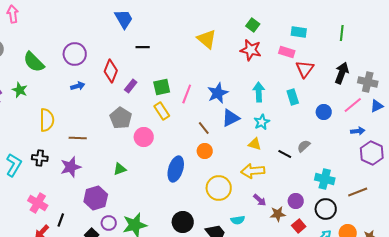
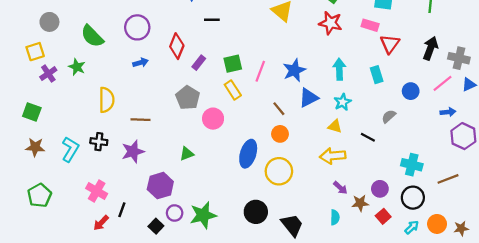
gray semicircle: (304, 146) -> (389, 116), moved
yellow circle: (219, 188) -> (279, 171), moved
cyan semicircle: (238, 220) -> (335, 217), moved, turned -80

